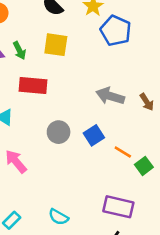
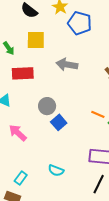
gray arrow: (110, 96) -> (67, 65), moved
blue square: (94, 135) -> (59, 122), moved

